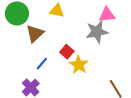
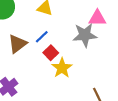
brown triangle: (35, 34) -> (17, 44), moved
blue line: (42, 64) -> (42, 37), moved

